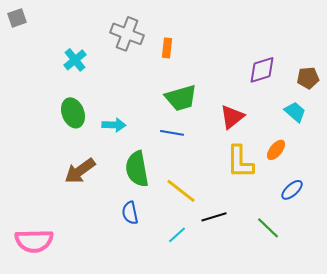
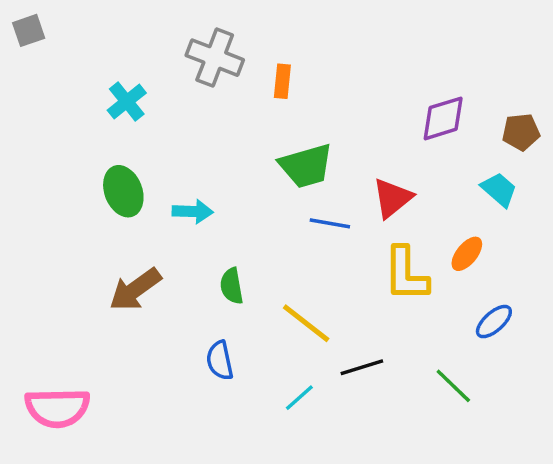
blue line: (172, 133) -> (330, 223), moved
green semicircle: (137, 169) -> (232, 286), size x0.6

